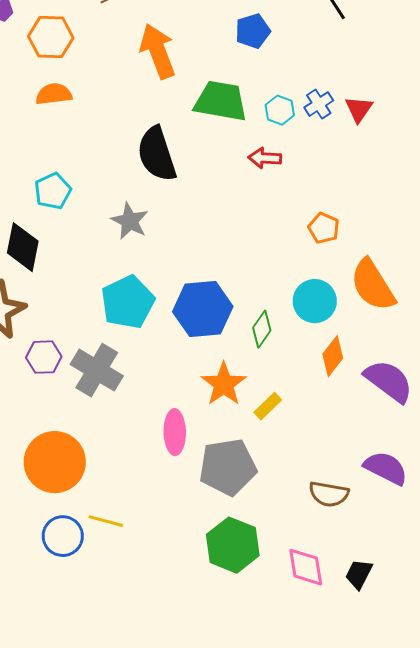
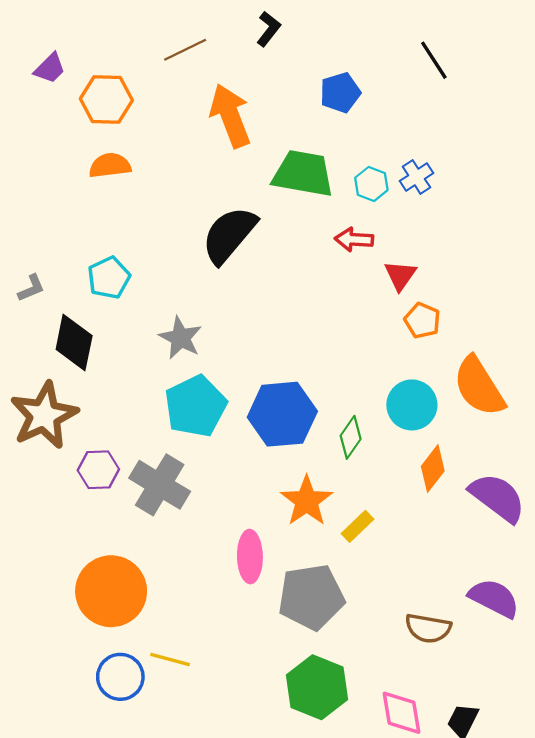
red triangle: (359, 109) -> (400, 275), moved
black semicircle: (157, 154) -> (229, 235), turned 58
gray star: (130, 221) -> (180, 338), moved

